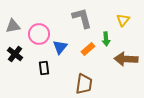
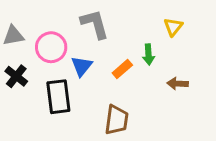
gray L-shape: (82, 18) -> (95, 24), moved
brown arrow: (126, 59) -> (178, 84), size x0.6
black rectangle: (44, 68) -> (58, 97), size x1.6

